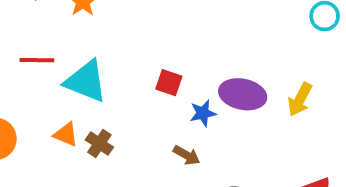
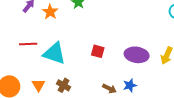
blue star: (203, 113) -> (130, 85), moved
orange triangle: (66, 134) -> (38, 85), moved, turned 40

